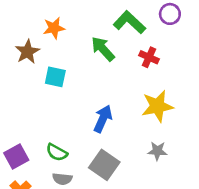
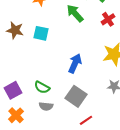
brown star: (27, 52) -> (15, 30), moved, turned -30
red cross: (149, 57) -> (108, 19), turned 32

